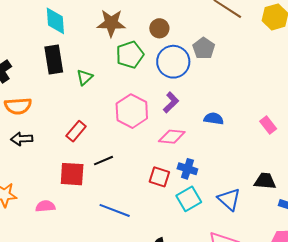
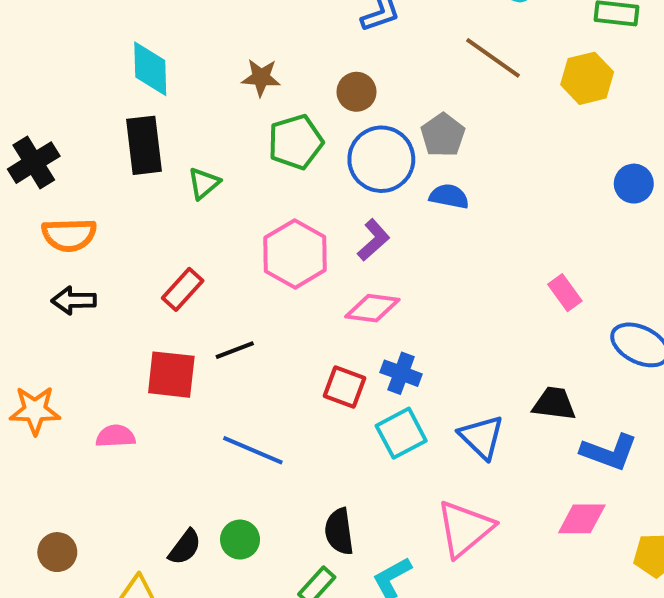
brown star: (111, 23) -> (261, 77), size x0.7
blue semicircle: (214, 119) -> (449, 196), moved

